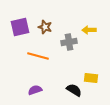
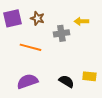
yellow rectangle: (91, 78) -> (89, 76), moved
purple semicircle: (35, 90) -> (27, 81), size x1.5

